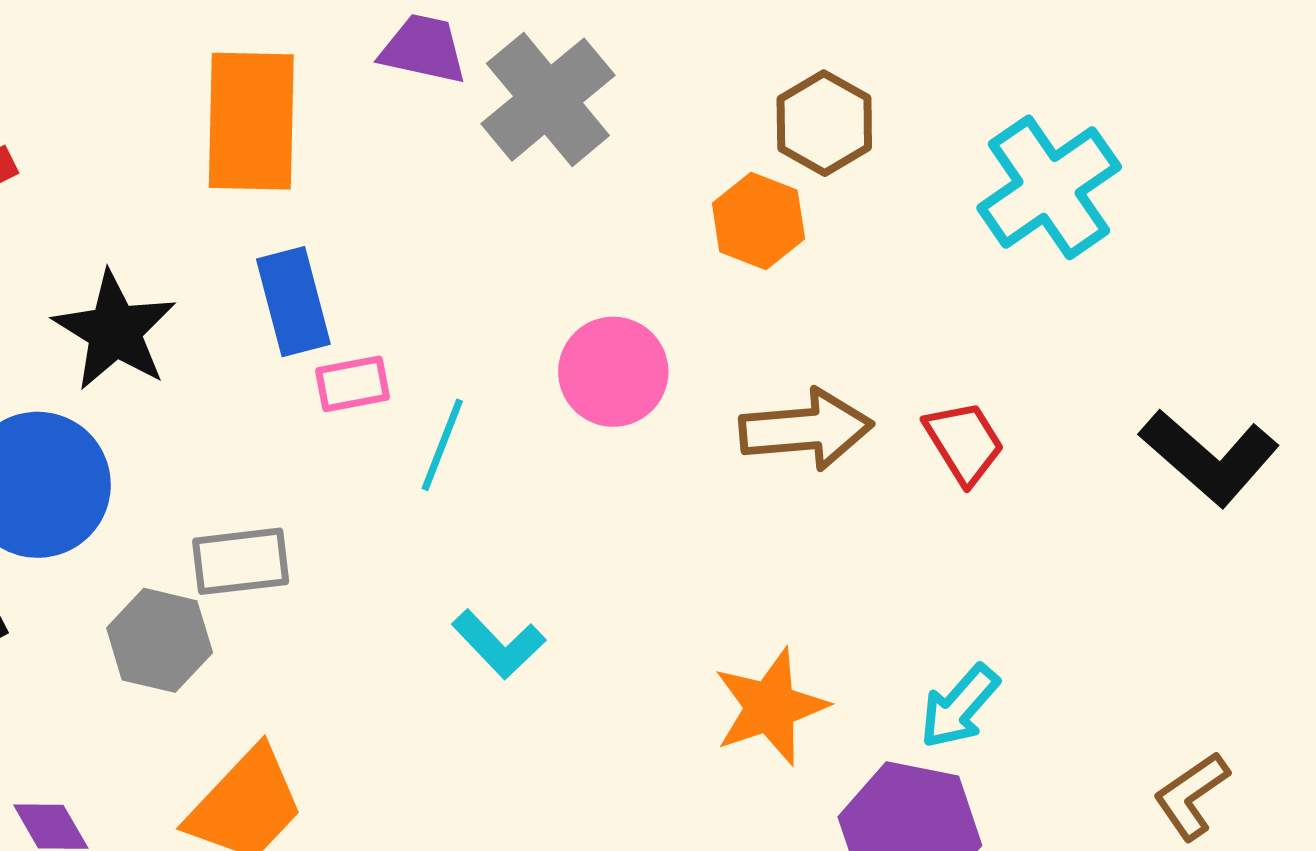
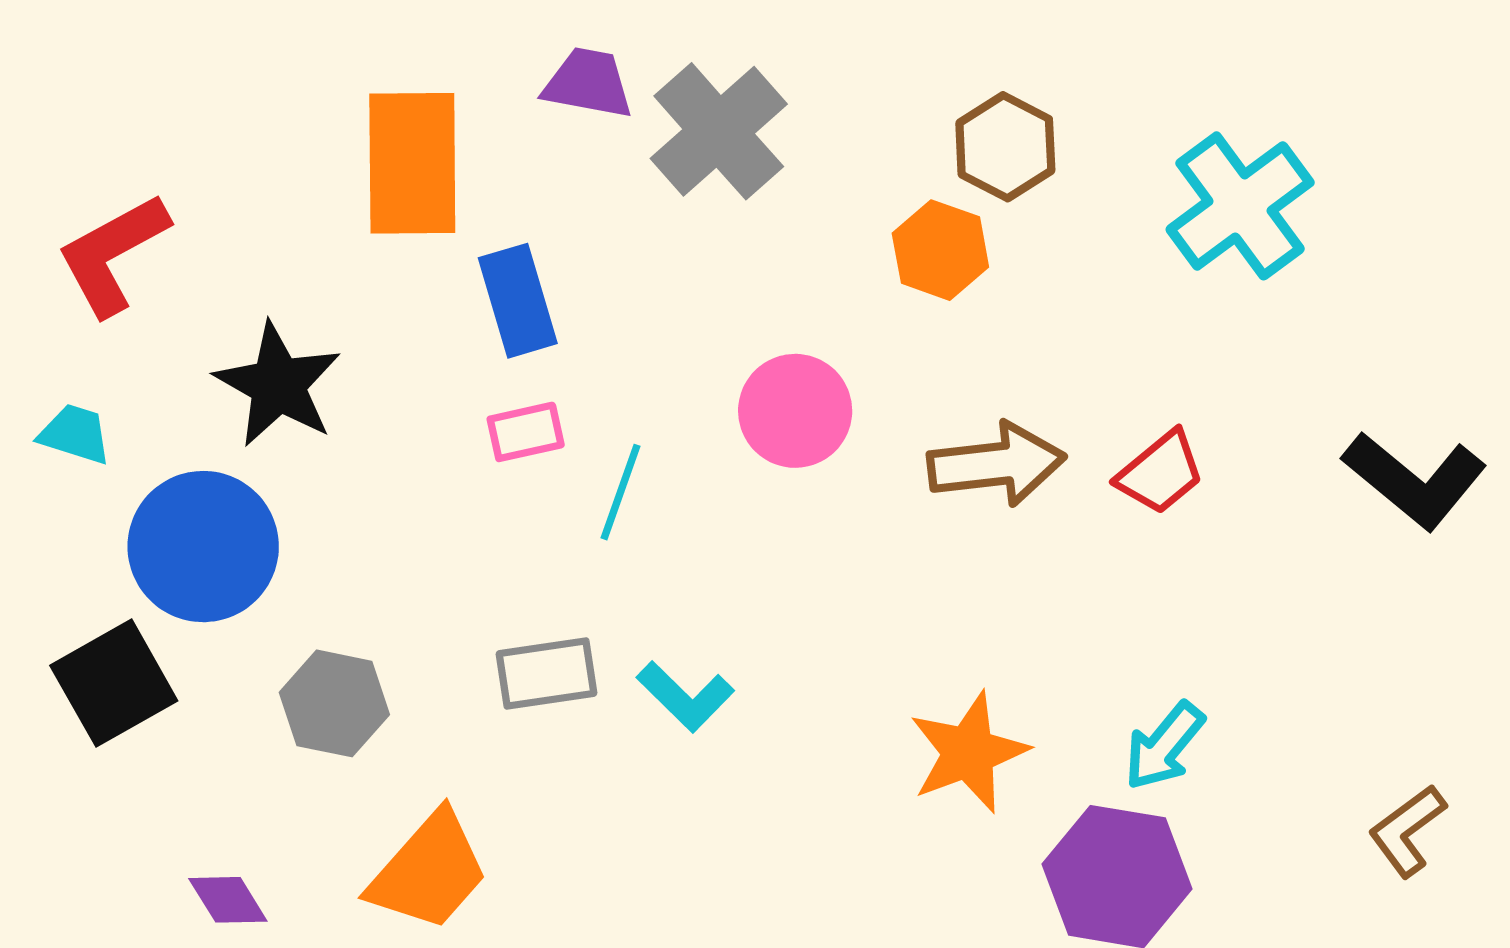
blue rectangle: (293, 302) -> (518, 301), moved
red trapezoid: (964, 442) -> (1160, 473), turned 84
gray rectangle: (241, 561) -> (547, 673), moved

